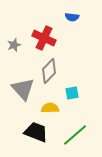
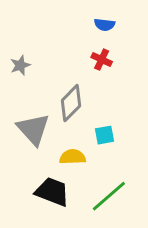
red cross: (44, 38) -> (102, 60), moved, size x0.6

